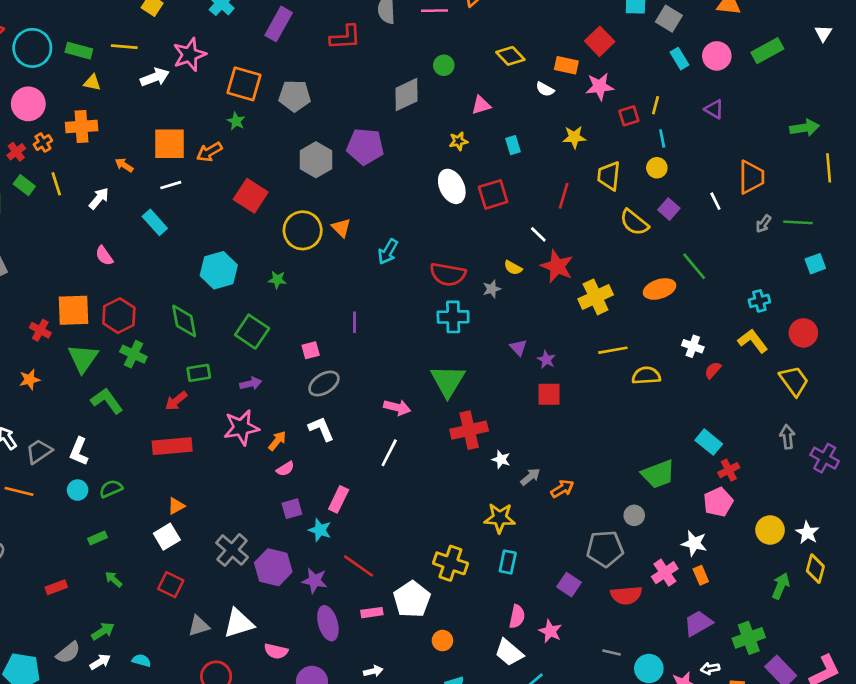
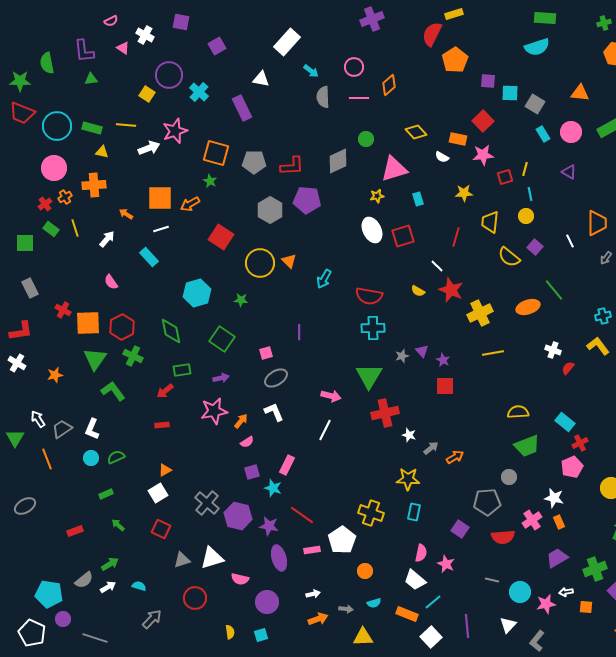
purple rectangle: (279, 24) -> (242, 108), turned -55
red L-shape: (345, 37) -> (292, 166), moved
pink triangle: (481, 105) -> (394, 169), size x1.8
gray star: (492, 289) -> (402, 356), moved
red cross: (40, 330) -> (63, 310), moved
yellow semicircle: (646, 376) -> (518, 412), moved
red rectangle: (172, 446) -> (162, 425), size x0.5
orange line: (19, 491) -> (47, 459), turned 55

